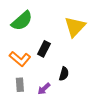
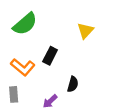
yellow triangle: (75, 27) -> (85, 31), size x0.7
gray rectangle: (20, 85) -> (14, 94), moved

